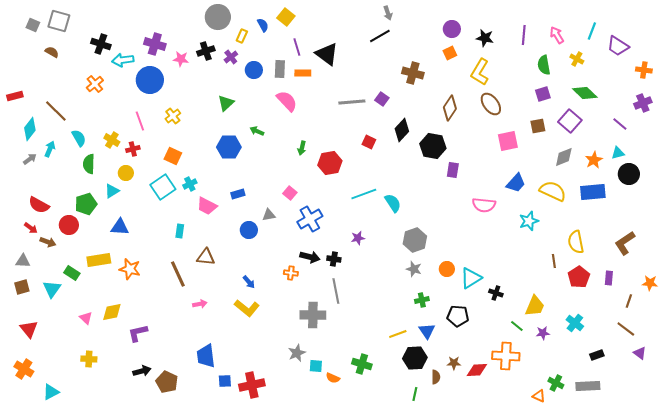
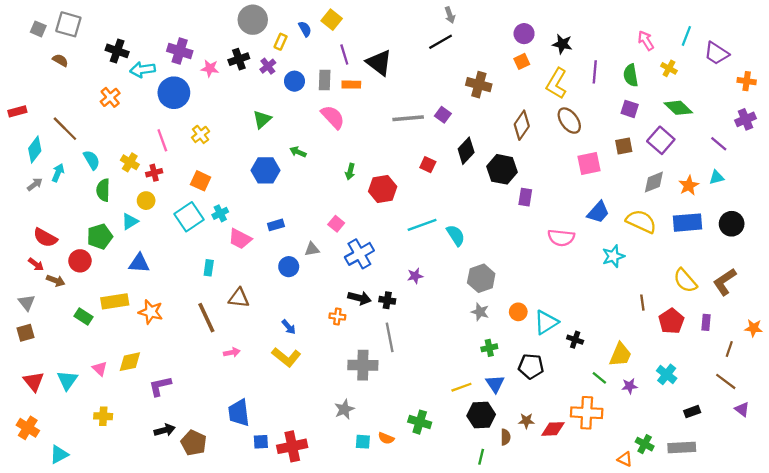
purple line: (524, 35) -> (595, 72), moved
purple square: (543, 94) -> (630, 109), turned 35
black circle: (629, 174) -> (732, 224), moved
yellow semicircle: (576, 242) -> (685, 281), moved, turned -30
gray triangle: (23, 261) -> (27, 303), turned 49
cyan triangle: (52, 289) -> (67, 380), moved
cyan square: (316, 366) -> (363, 442), moved

